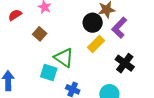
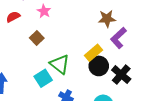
black circle: (93, 23) -> (99, 66), moved
cyan square: (49, 73) -> (43, 78), turned 36

